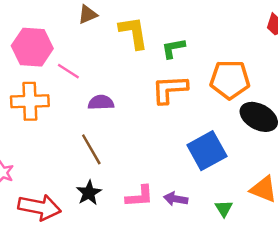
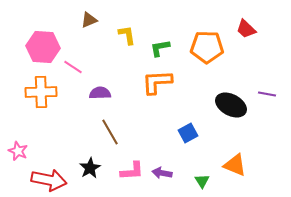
yellow L-shape: (133, 33) -> (127, 35), size x0.7
orange pentagon: (230, 80) -> (207, 47), moved
brown line: (91, 149) -> (110, 132), moved
blue square: (207, 151) -> (188, 133), size x0.6

